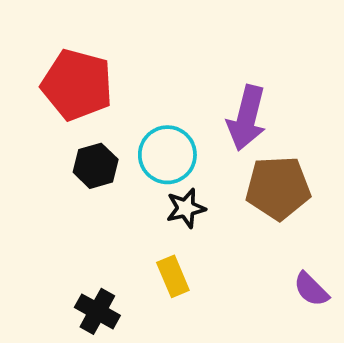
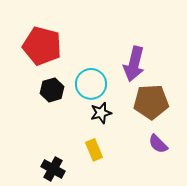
purple semicircle: (311, 289) -> (158, 144), moved

